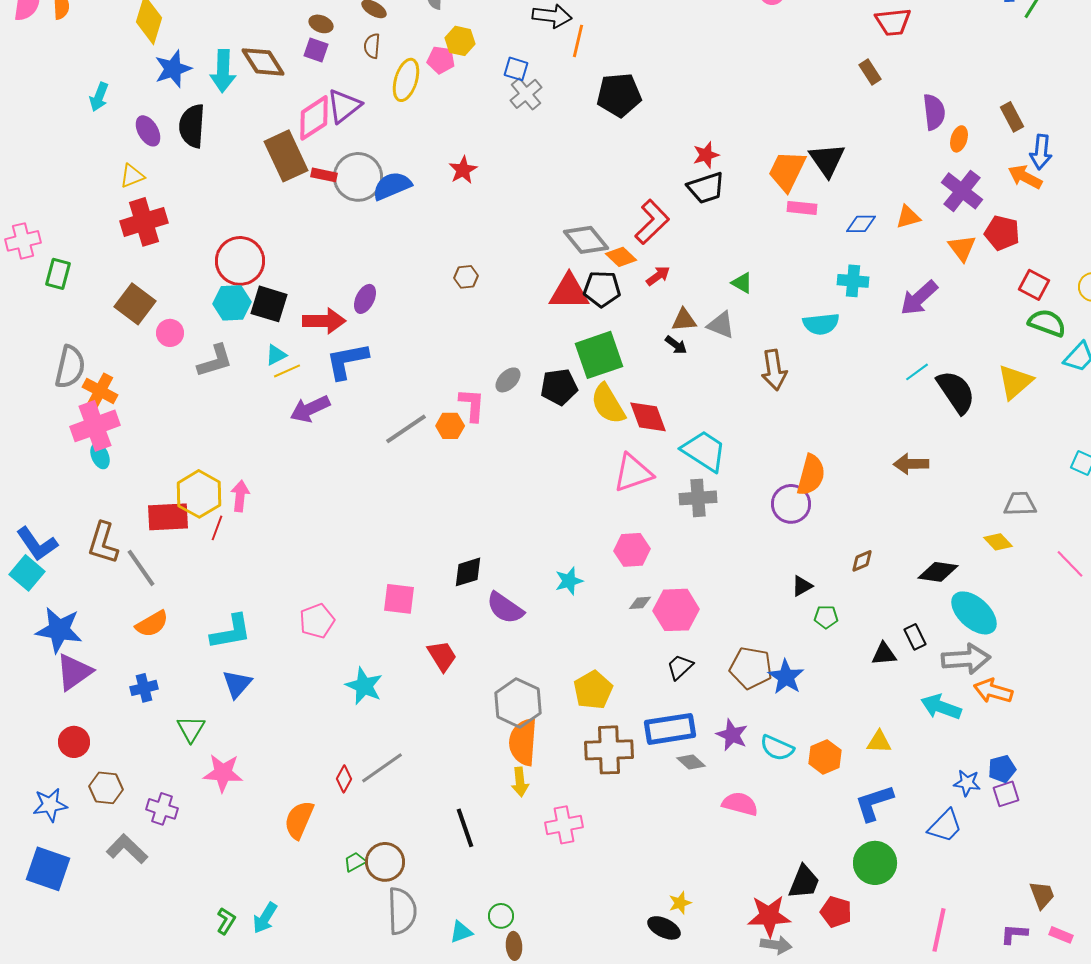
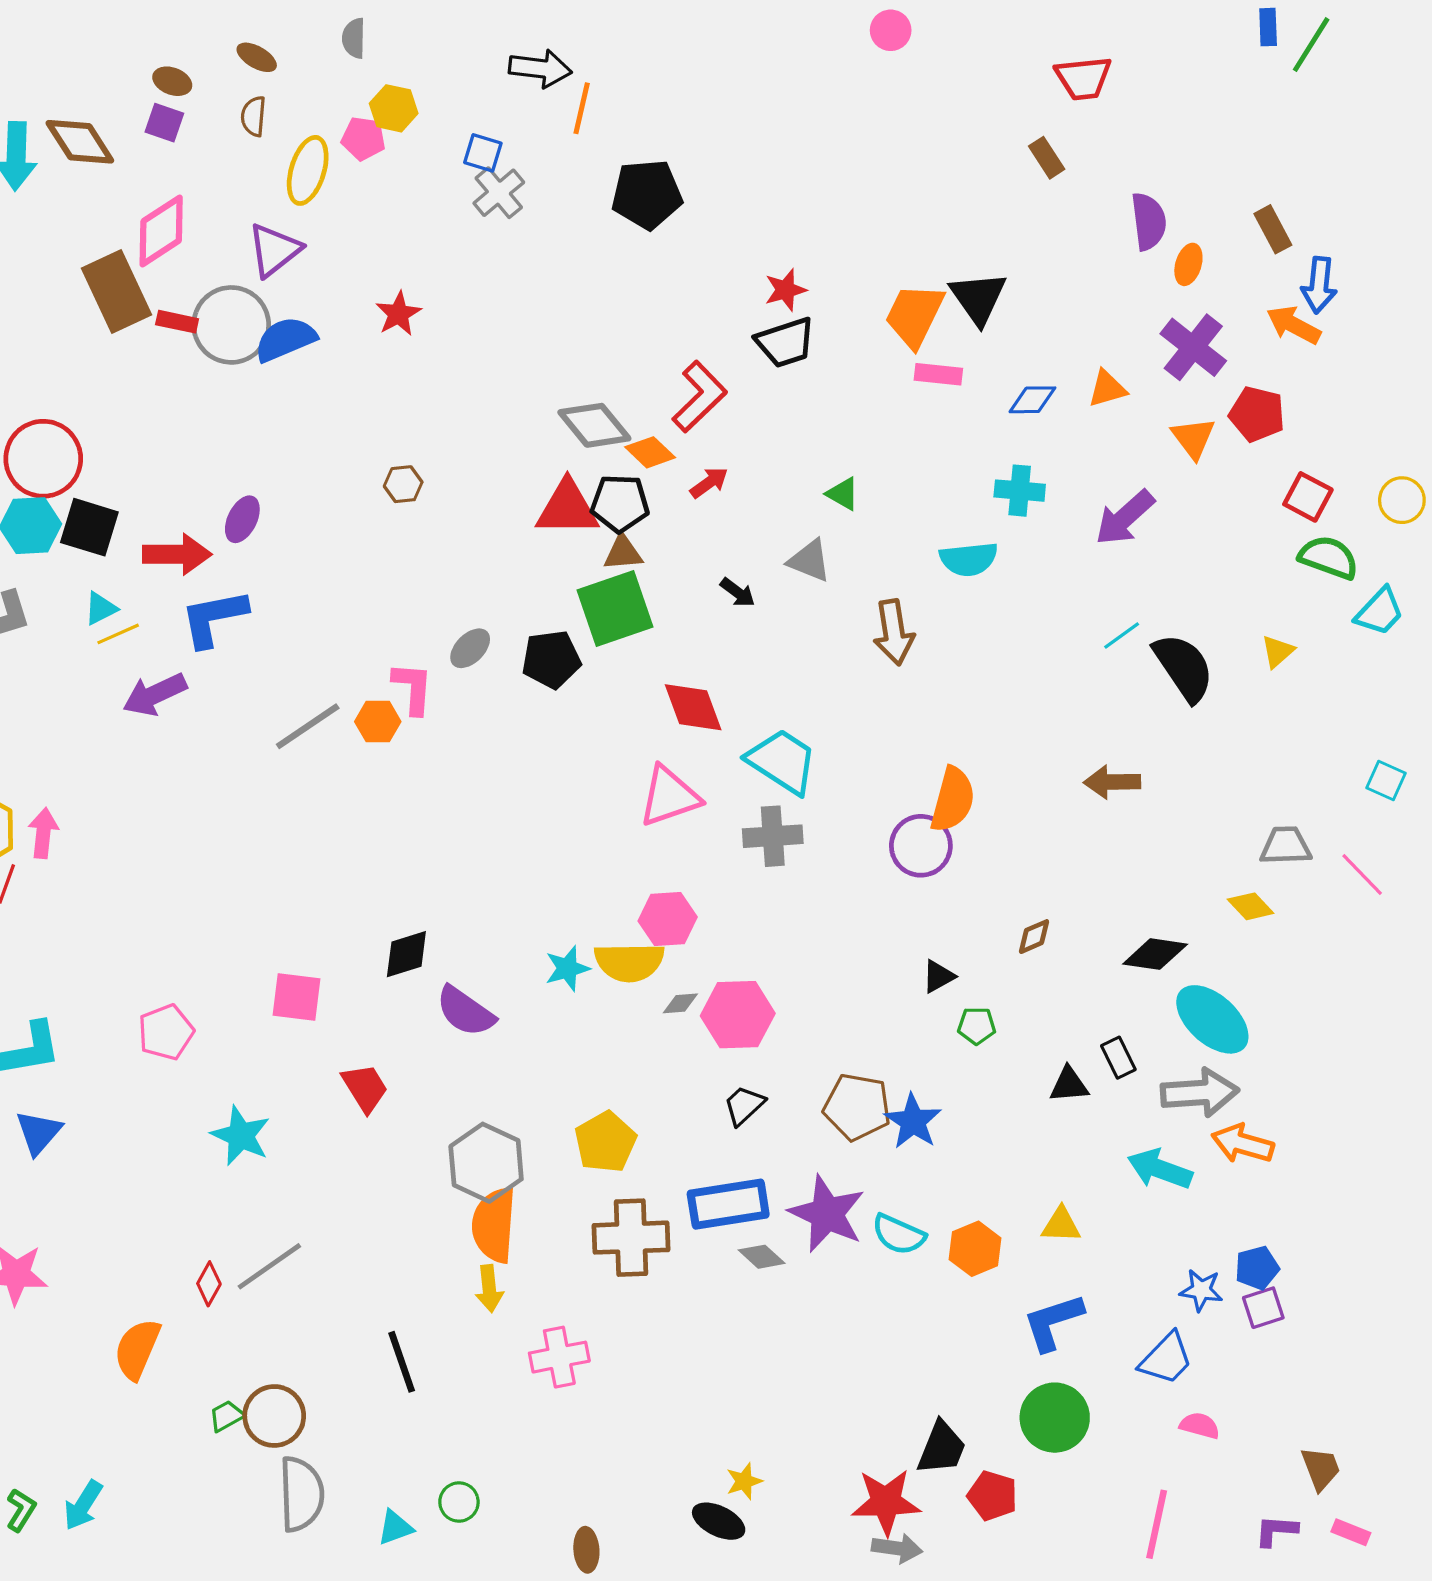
purple triangle: (344, 106) -> (274, 250), moved
brown triangle: (684, 320) -> (623, 553), moved
yellow triangle: (1015, 382) -> (1278, 651), size x0.6
yellow semicircle: (608, 404) -> (629, 962), moved, turned -60
pink line: (1070, 564) -> (1362, 874), moved
purple star: (732, 735) -> (827, 1214), size x1.5
pink semicircle: (740, 804) -> (1200, 1426), moved, size x0.7
brown ellipse: (514, 946) -> (586, 1550), moved

